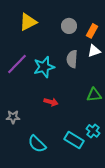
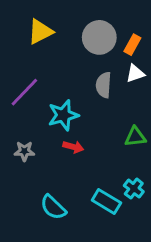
gray circle: (69, 26) -> (99, 37), size x1.5
cyan star: (44, 67) -> (63, 115), moved
gray star: (13, 117) -> (24, 151), moved

